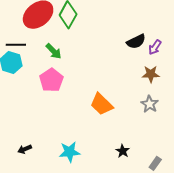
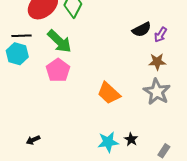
green arrow: (54, 51) -> (59, 41), size x1.5
gray star: (150, 104) -> (157, 92), size x1.5
cyan star: (70, 152) -> (108, 142), moved

